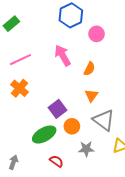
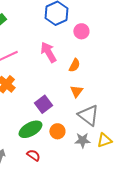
orange circle: (72, 126) -> (57, 131), moved
gray star: (86, 149) -> (82, 140), moved
red semicircle: (56, 161) -> (33, 155), moved

